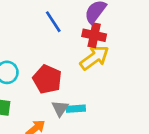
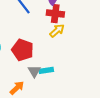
yellow arrow: (94, 58) -> (57, 31), size x0.7

